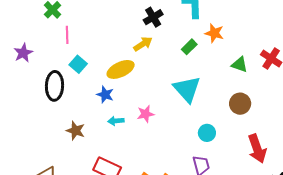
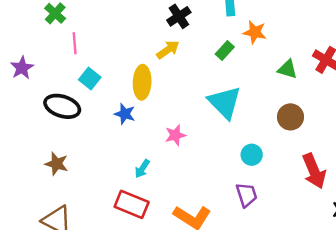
yellow ellipse: (121, 69) -> (142, 82), turned -60
black ellipse: (55, 86) -> (62, 106), turned -72
cyan arrow: (116, 121) -> (142, 169), moved, turned -49
brown star: (76, 131) -> (56, 164), moved

